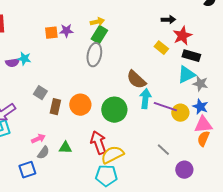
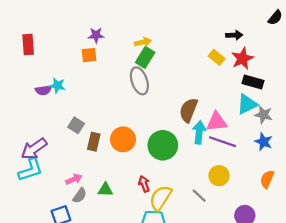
black arrow: (168, 20) -> (234, 35), moved
purple star: (66, 31) -> (96, 35), moved
yellow rectangle: (161, 48) -> (217, 57), moved
gray ellipse: (94, 55) -> (139, 81), turned -30
brown semicircle: (136, 80) -> (189, 110), turned 70
yellow circle: (180, 113) -> (219, 176), moved
pink triangle: (203, 125) -> (217, 122), moved
red arrow: (98, 143) -> (144, 184), size x0.6
gray line: (163, 150) -> (199, 196), moved
yellow semicircle: (112, 155) -> (160, 198), turned -30

